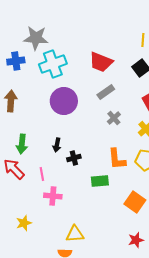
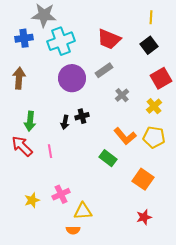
gray rectangle: (106, 92) -> (104, 70), moved
black cross: (74, 158) -> (82, 116), moved
orange L-shape: (117, 159) -> (125, 136), turned -35
green rectangle: (100, 181) -> (108, 158), turned 42
pink cross: (53, 196) -> (61, 194), moved, turned -30

